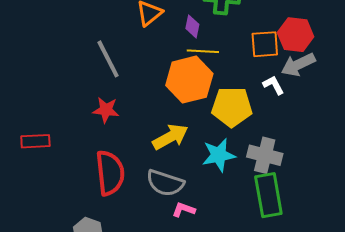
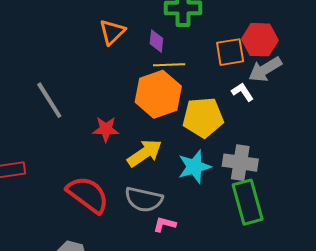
gray line: (108, 59) -> (49, 100), moved
red star: (106, 110) -> (106, 129), moved
red semicircle: (110, 173) -> (88, 195), turned -42

